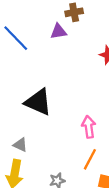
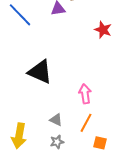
gray triangle: (20, 145) -> (56, 120), moved

